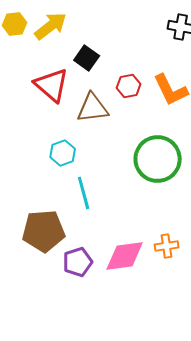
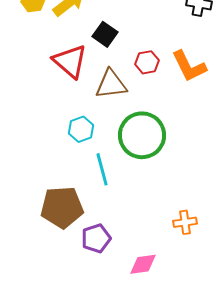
green circle: (158, 159) -> (142, 135), moved
pink diamond: (125, 256) -> (143, 264), moved, size x0.7

